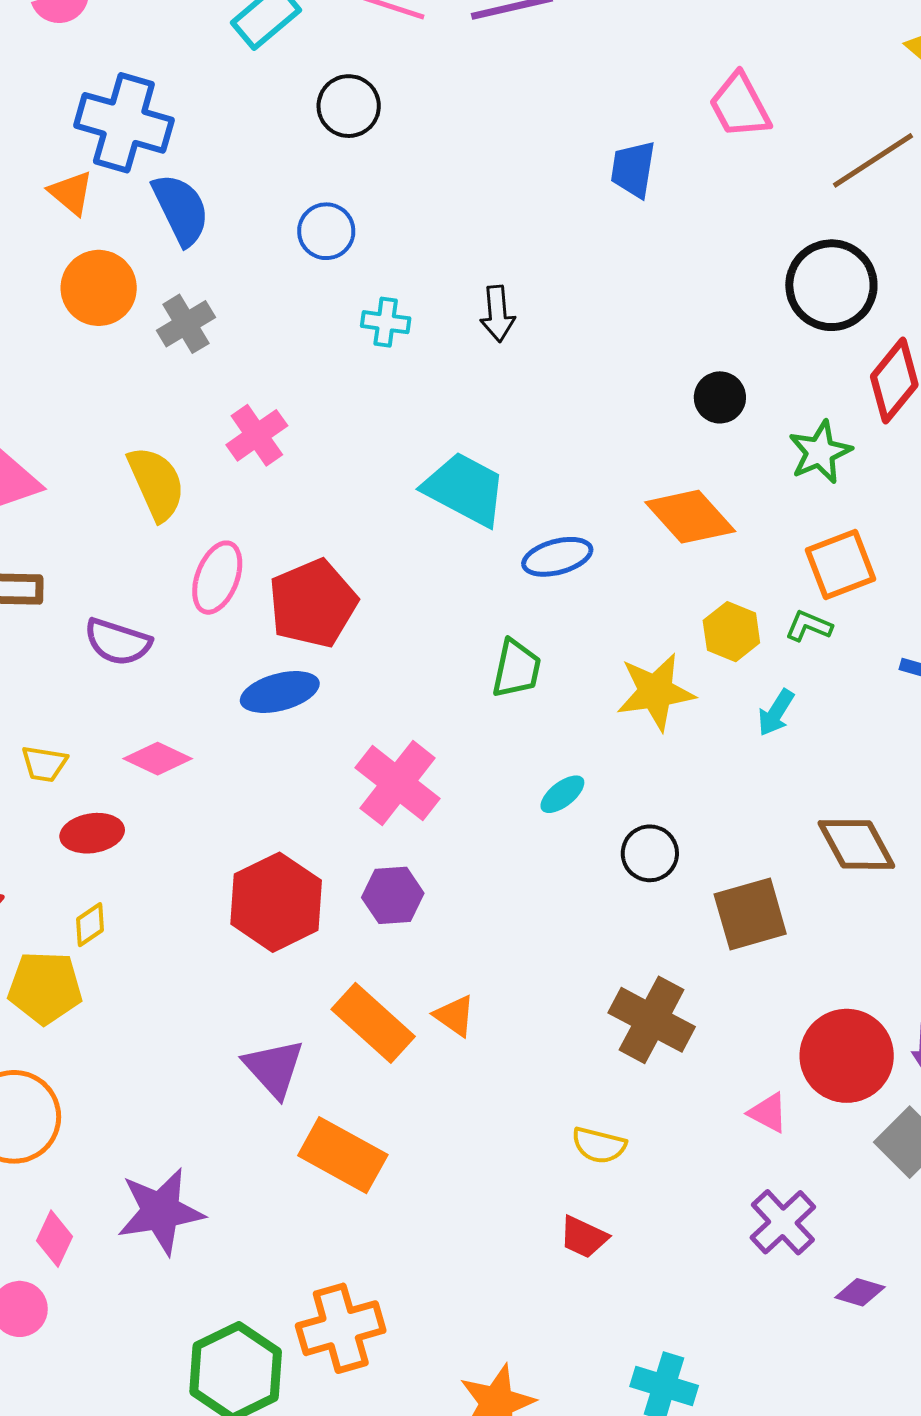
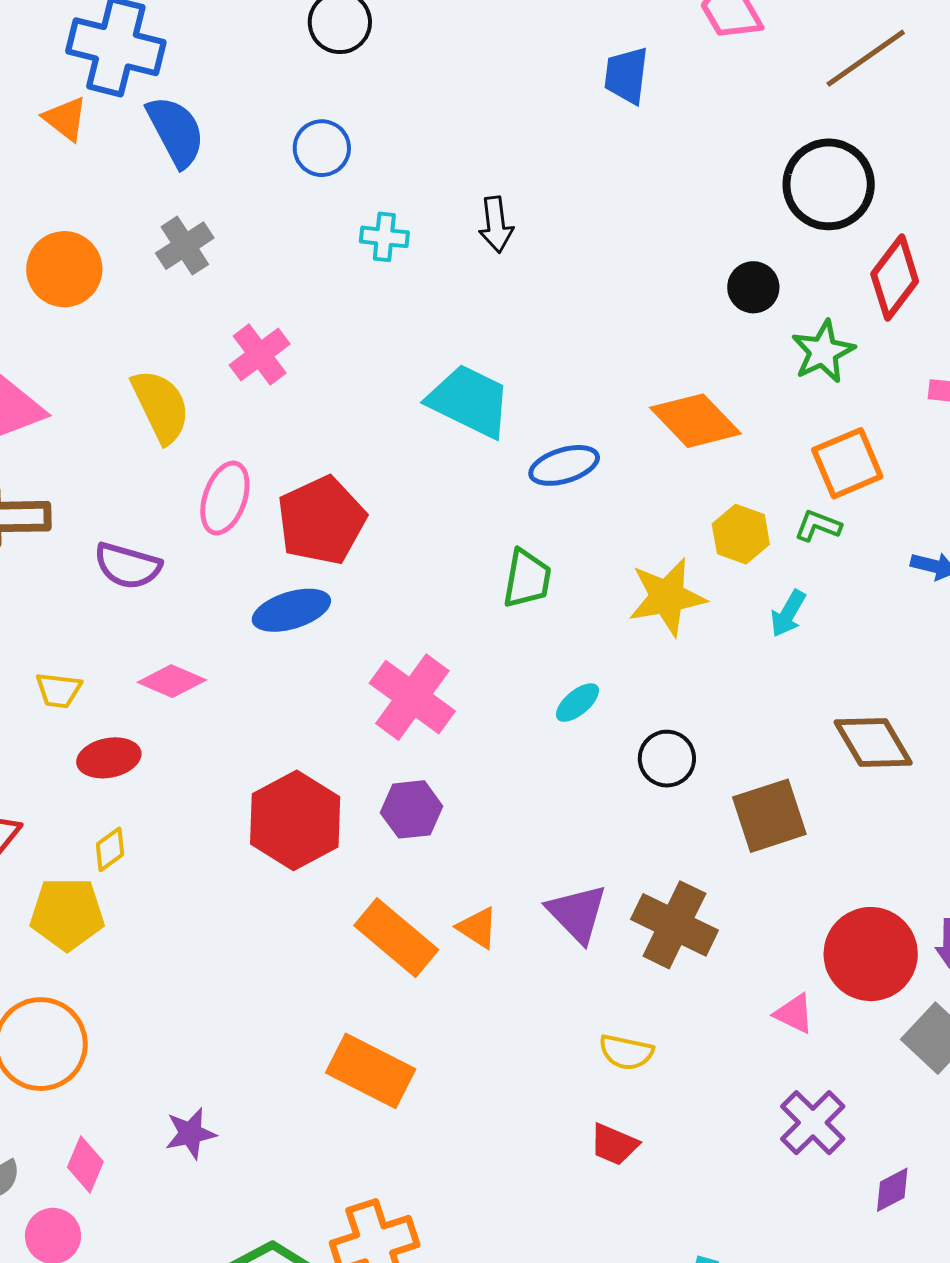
orange circle: (99, 288) -> (64, 269), moved
black circle: (720, 397) -> (753, 287), moved
purple triangle: (274, 1068) -> (577, 913), moved
purple star: (161, 1211) -> (190, 1133), size x0.6
purple diamond: (860, 1292) -> (892, 1190), turned -42

